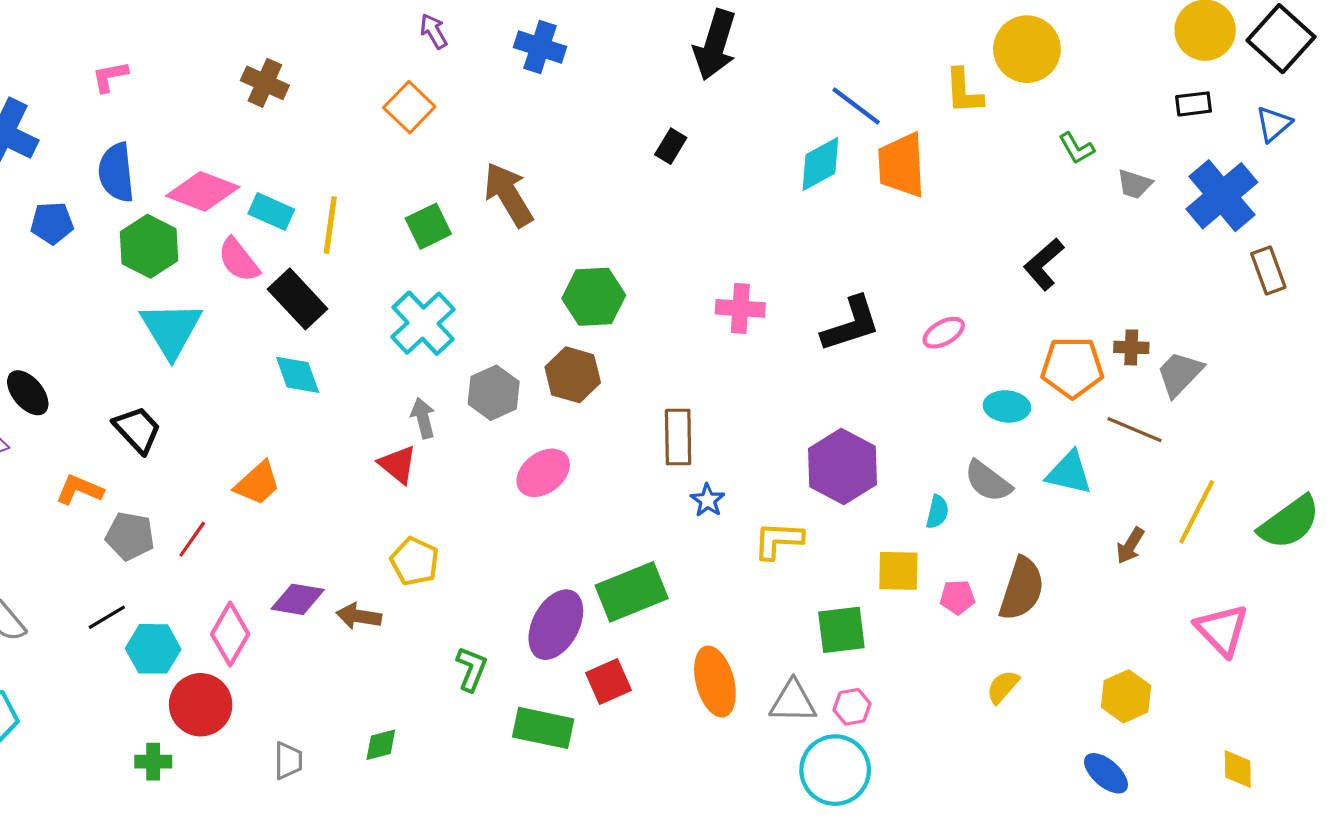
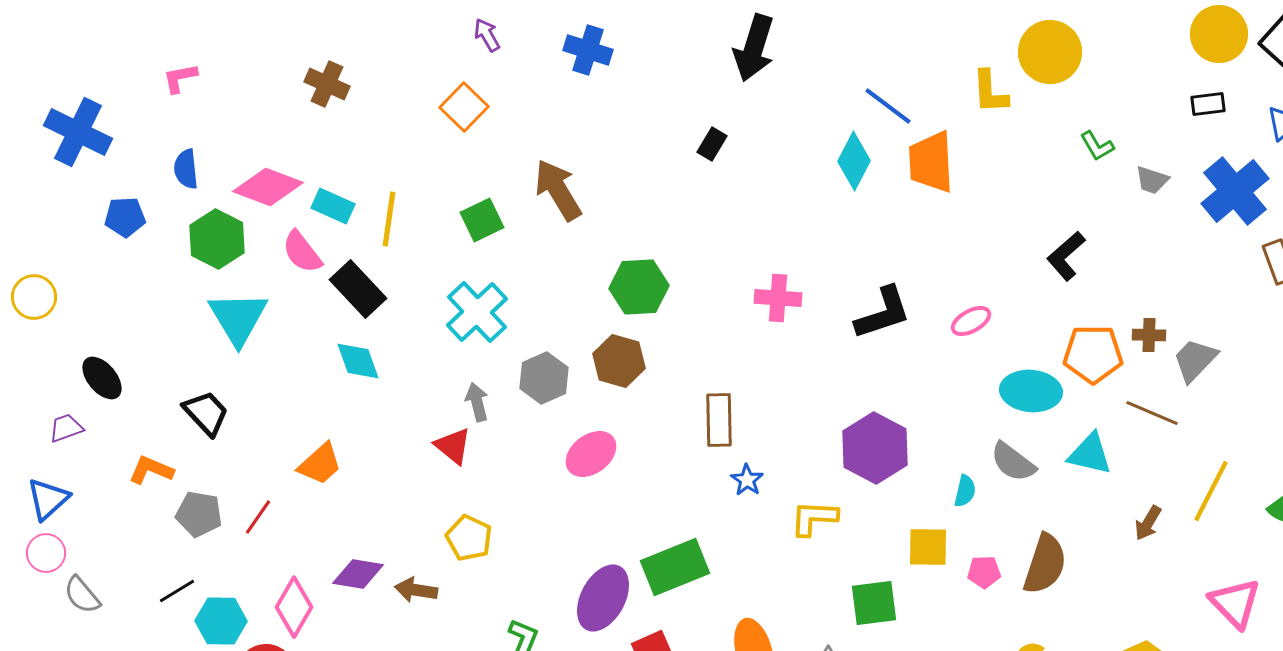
cyan diamond: (820, 164) -> (854, 161), turned -34
blue semicircle: (116, 172) -> (186, 169), size x0.7
cyan ellipse: (1007, 406) -> (1031, 391), size x1.4

